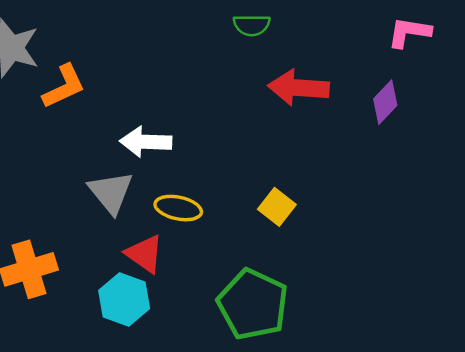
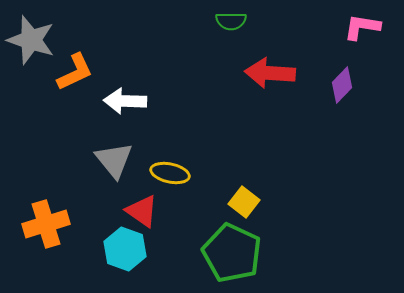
white arrow: (146, 142) -> (125, 101), moved
yellow square: (277, 207) -> (244, 202), moved

